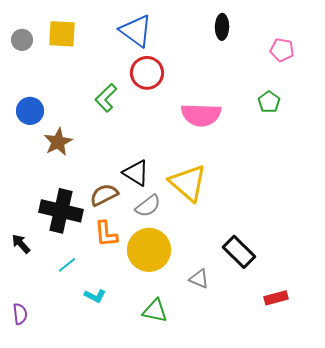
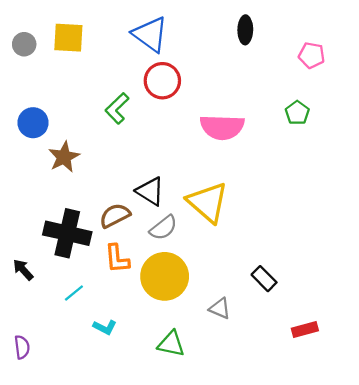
black rectangle: (239, 252) -> (264, 279), size x0.7

